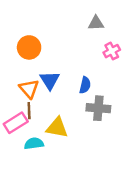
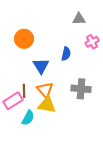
blue semicircle: (85, 85) -> (66, 54), moved
orange triangle: (29, 89) -> (45, 90), moved
cyan semicircle: (34, 143) -> (28, 118), turned 126

